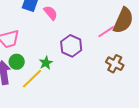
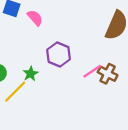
pink line: (106, 32) -> (92, 71), moved

